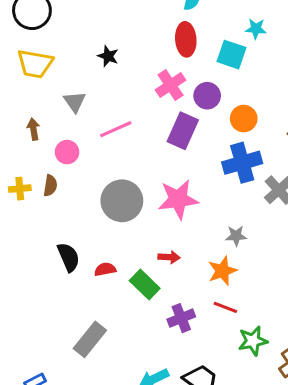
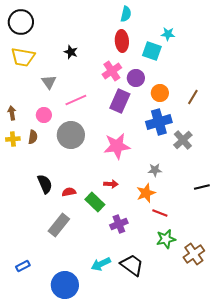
brown arrow: (34, 129) -> (12, 113), moved
gray circle: (122, 201) -> (71, 135), moved
red line: (225, 307) -> (160, 213), moved
gray rectangle: (90, 339) -> (59, 225), moved

